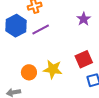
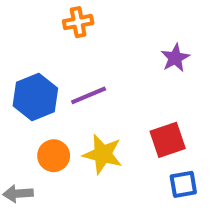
blue hexagon: (16, 26) -> (35, 97), moved
purple line: (41, 30) -> (89, 95), moved

